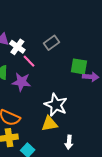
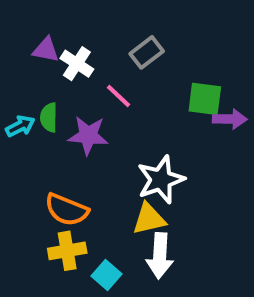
pink line: (29, 61) -> (118, 96), moved
white star: (56, 105) -> (161, 180), turned 30
white arrow: (69, 142) -> (160, 256), moved, size x1.5

